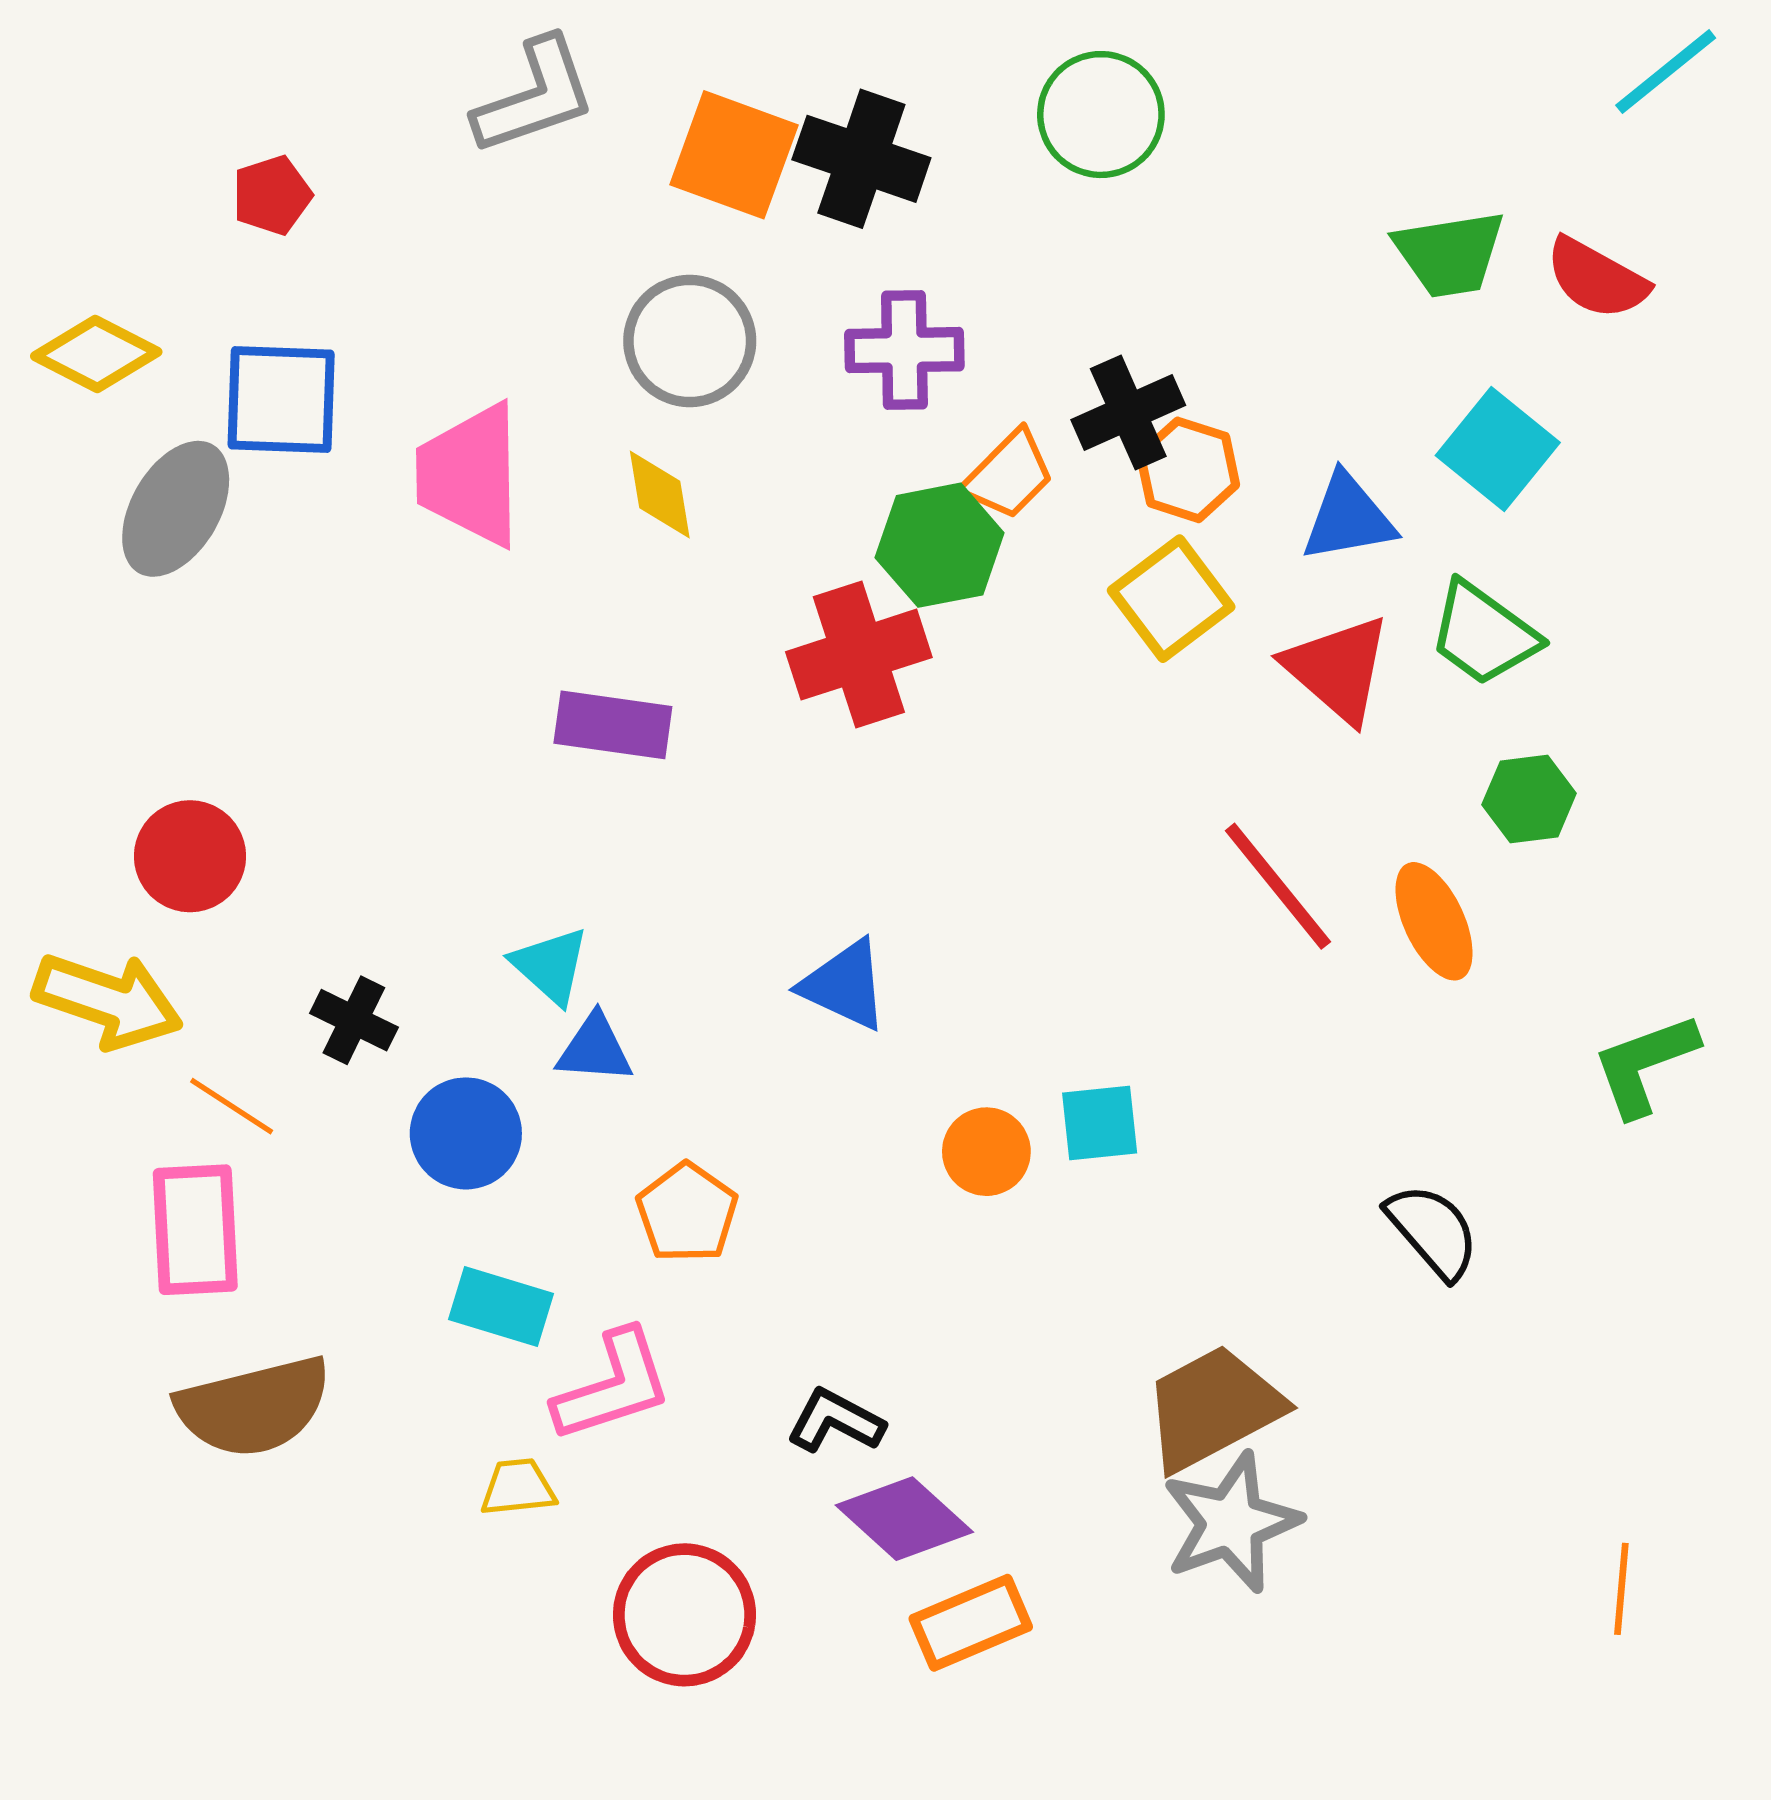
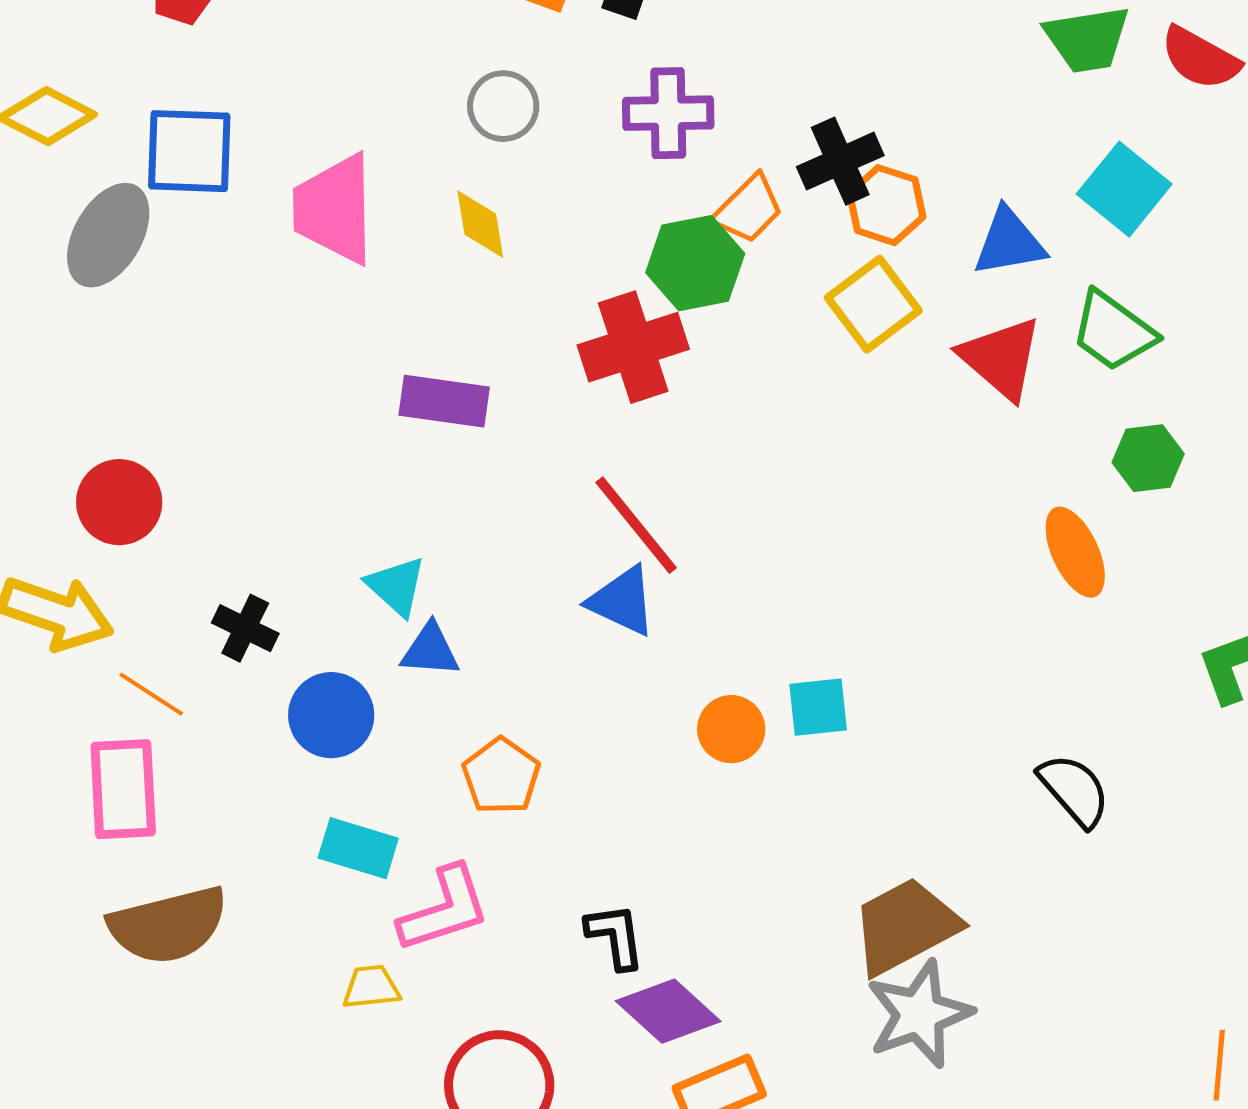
gray circle: (690, 341) -> (503, 106), size x0.7
red line: (1278, 886) -> (636, 525), moved
black L-shape: (835, 1421) -> (615, 936), turned 54

